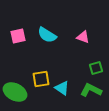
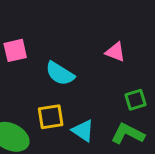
cyan semicircle: (47, 35) -> (60, 74), moved

